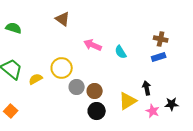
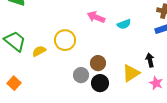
cyan semicircle: (121, 52) -> (124, 24), turned -80
gray circle: (77, 87) -> (81, 75), moved

